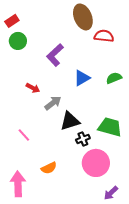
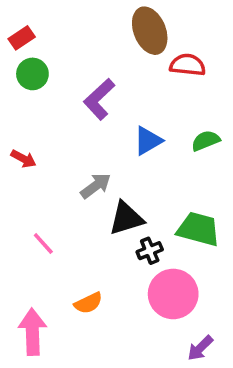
red arrow: (33, 88) -> (23, 159), moved

